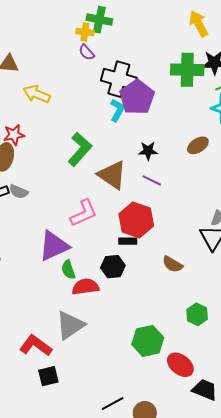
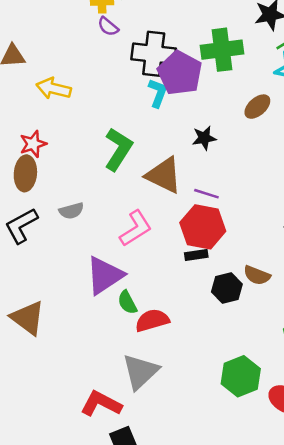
green cross: (187, 70) -> (222, 50), moved
brown ellipse: (198, 145) -> (257, 107), moved
purple line: (152, 180) -> (206, 194), moved
gray semicircle: (19, 192) -> (71, 211), moved, turned -30
black hexagon: (113, 267) -> (227, 288), moved

